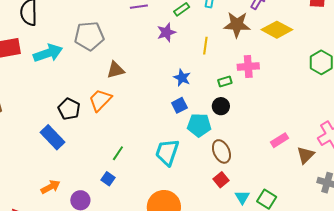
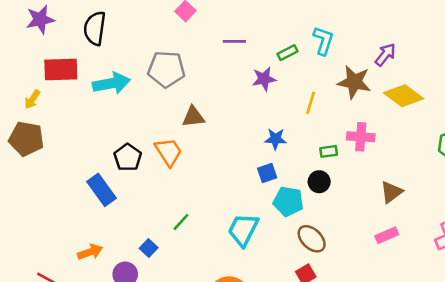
blue star: (182, 78) -> (276, 139), turned -30
orange trapezoid: (100, 100) -> (168, 152), turned 95
brown ellipse: (221, 151) -> (312, 239), turned -30
brown triangle: (306, 155) -> (391, 192), moved
blue square: (108, 179) -> (149, 248), moved

